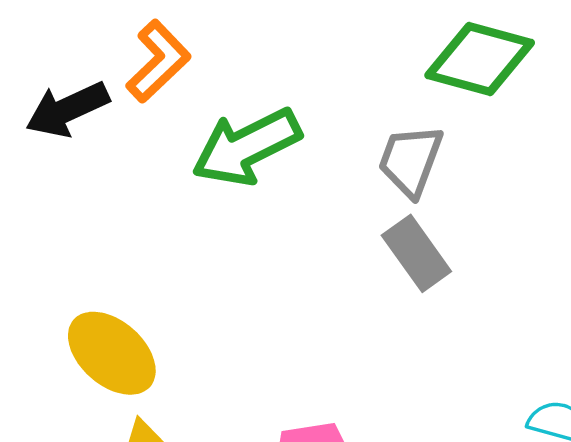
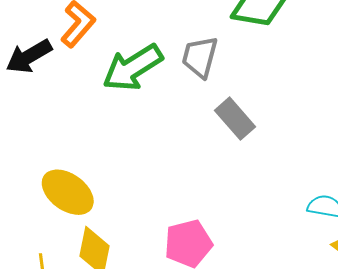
gray trapezoid: (410, 161) -> (200, 57), moved

